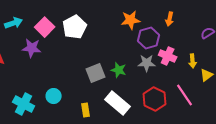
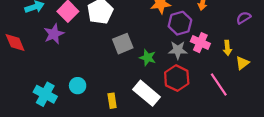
purple star: (32, 48) -> (54, 34), turned -30
gray square: (96, 73) -> (123, 44), moved
red hexagon: (155, 99) -> (177, 78), moved

